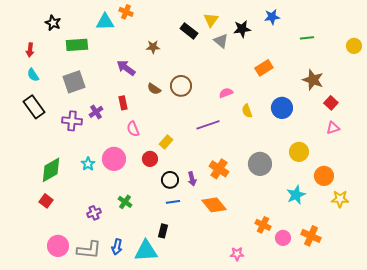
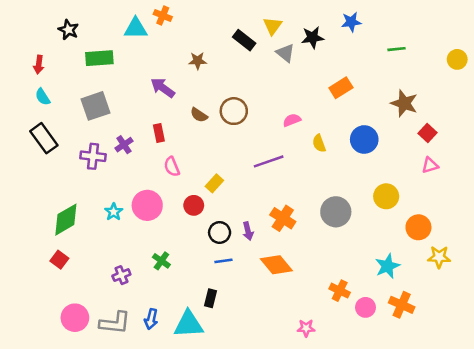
cyan star: (296, 195) -> (387, 266), moved

